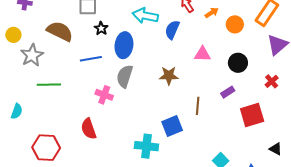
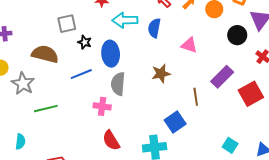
pink triangle: (203, 54) -> (189, 45), turned 30
black circle: (238, 63) -> (237, 35), moved
purple rectangle: (228, 92) -> (222, 77), size x1.6
red semicircle: (89, 129) -> (111, 140), moved

